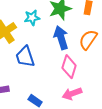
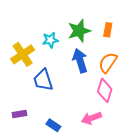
pink diamond: (69, 67) -> (105, 90), moved

